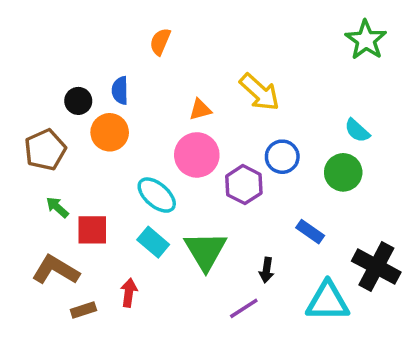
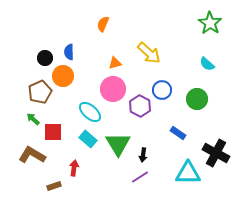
orange semicircle: (160, 42) -> (103, 24), moved
cyan semicircle: (357, 131) -> (207, 64), moved
brown pentagon: (45, 150) -> (40, 92), moved
black arrow: (267, 270) -> (143, 155), moved
brown rectangle: (83, 310) -> (54, 186), moved

